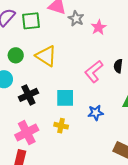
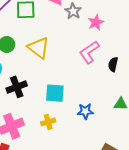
pink L-shape: (94, 72) -> (89, 52), moved
yellow cross: (61, 126) -> (48, 122), turned -32

